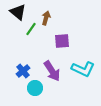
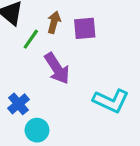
purple square: (62, 41) -> (85, 28), moved
purple arrow: (52, 71) -> (57, 68), moved

